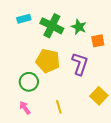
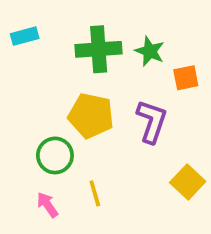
cyan rectangle: (24, 19) -> (25, 36), moved
green cross: (52, 26) -> (99, 49), turned -30
yellow line: (59, 107) -> (95, 193), moved

